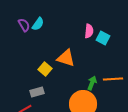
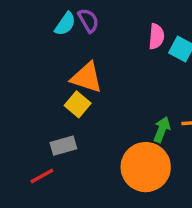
purple semicircle: (24, 25) -> (88, 20), moved
orange triangle: (66, 58) -> (87, 78), moved

